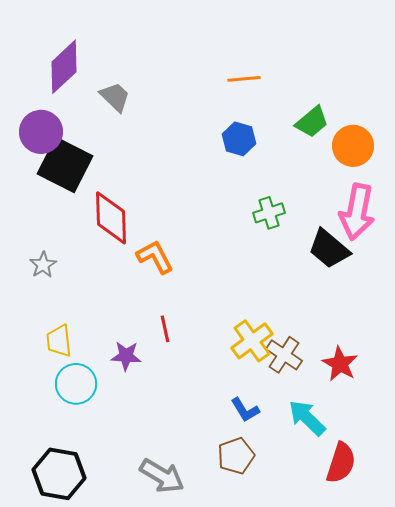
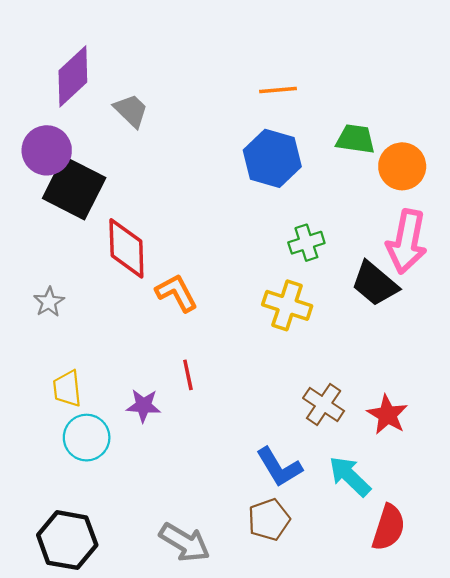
green trapezoid: (312, 122) -> (355, 139), turned -132
blue hexagon: (239, 139) -> (272, 158), size x1.5
yellow cross: (252, 341) -> (287, 305), moved, turned -36
blue L-shape: (245, 410) -> (279, 467), size x1.4

